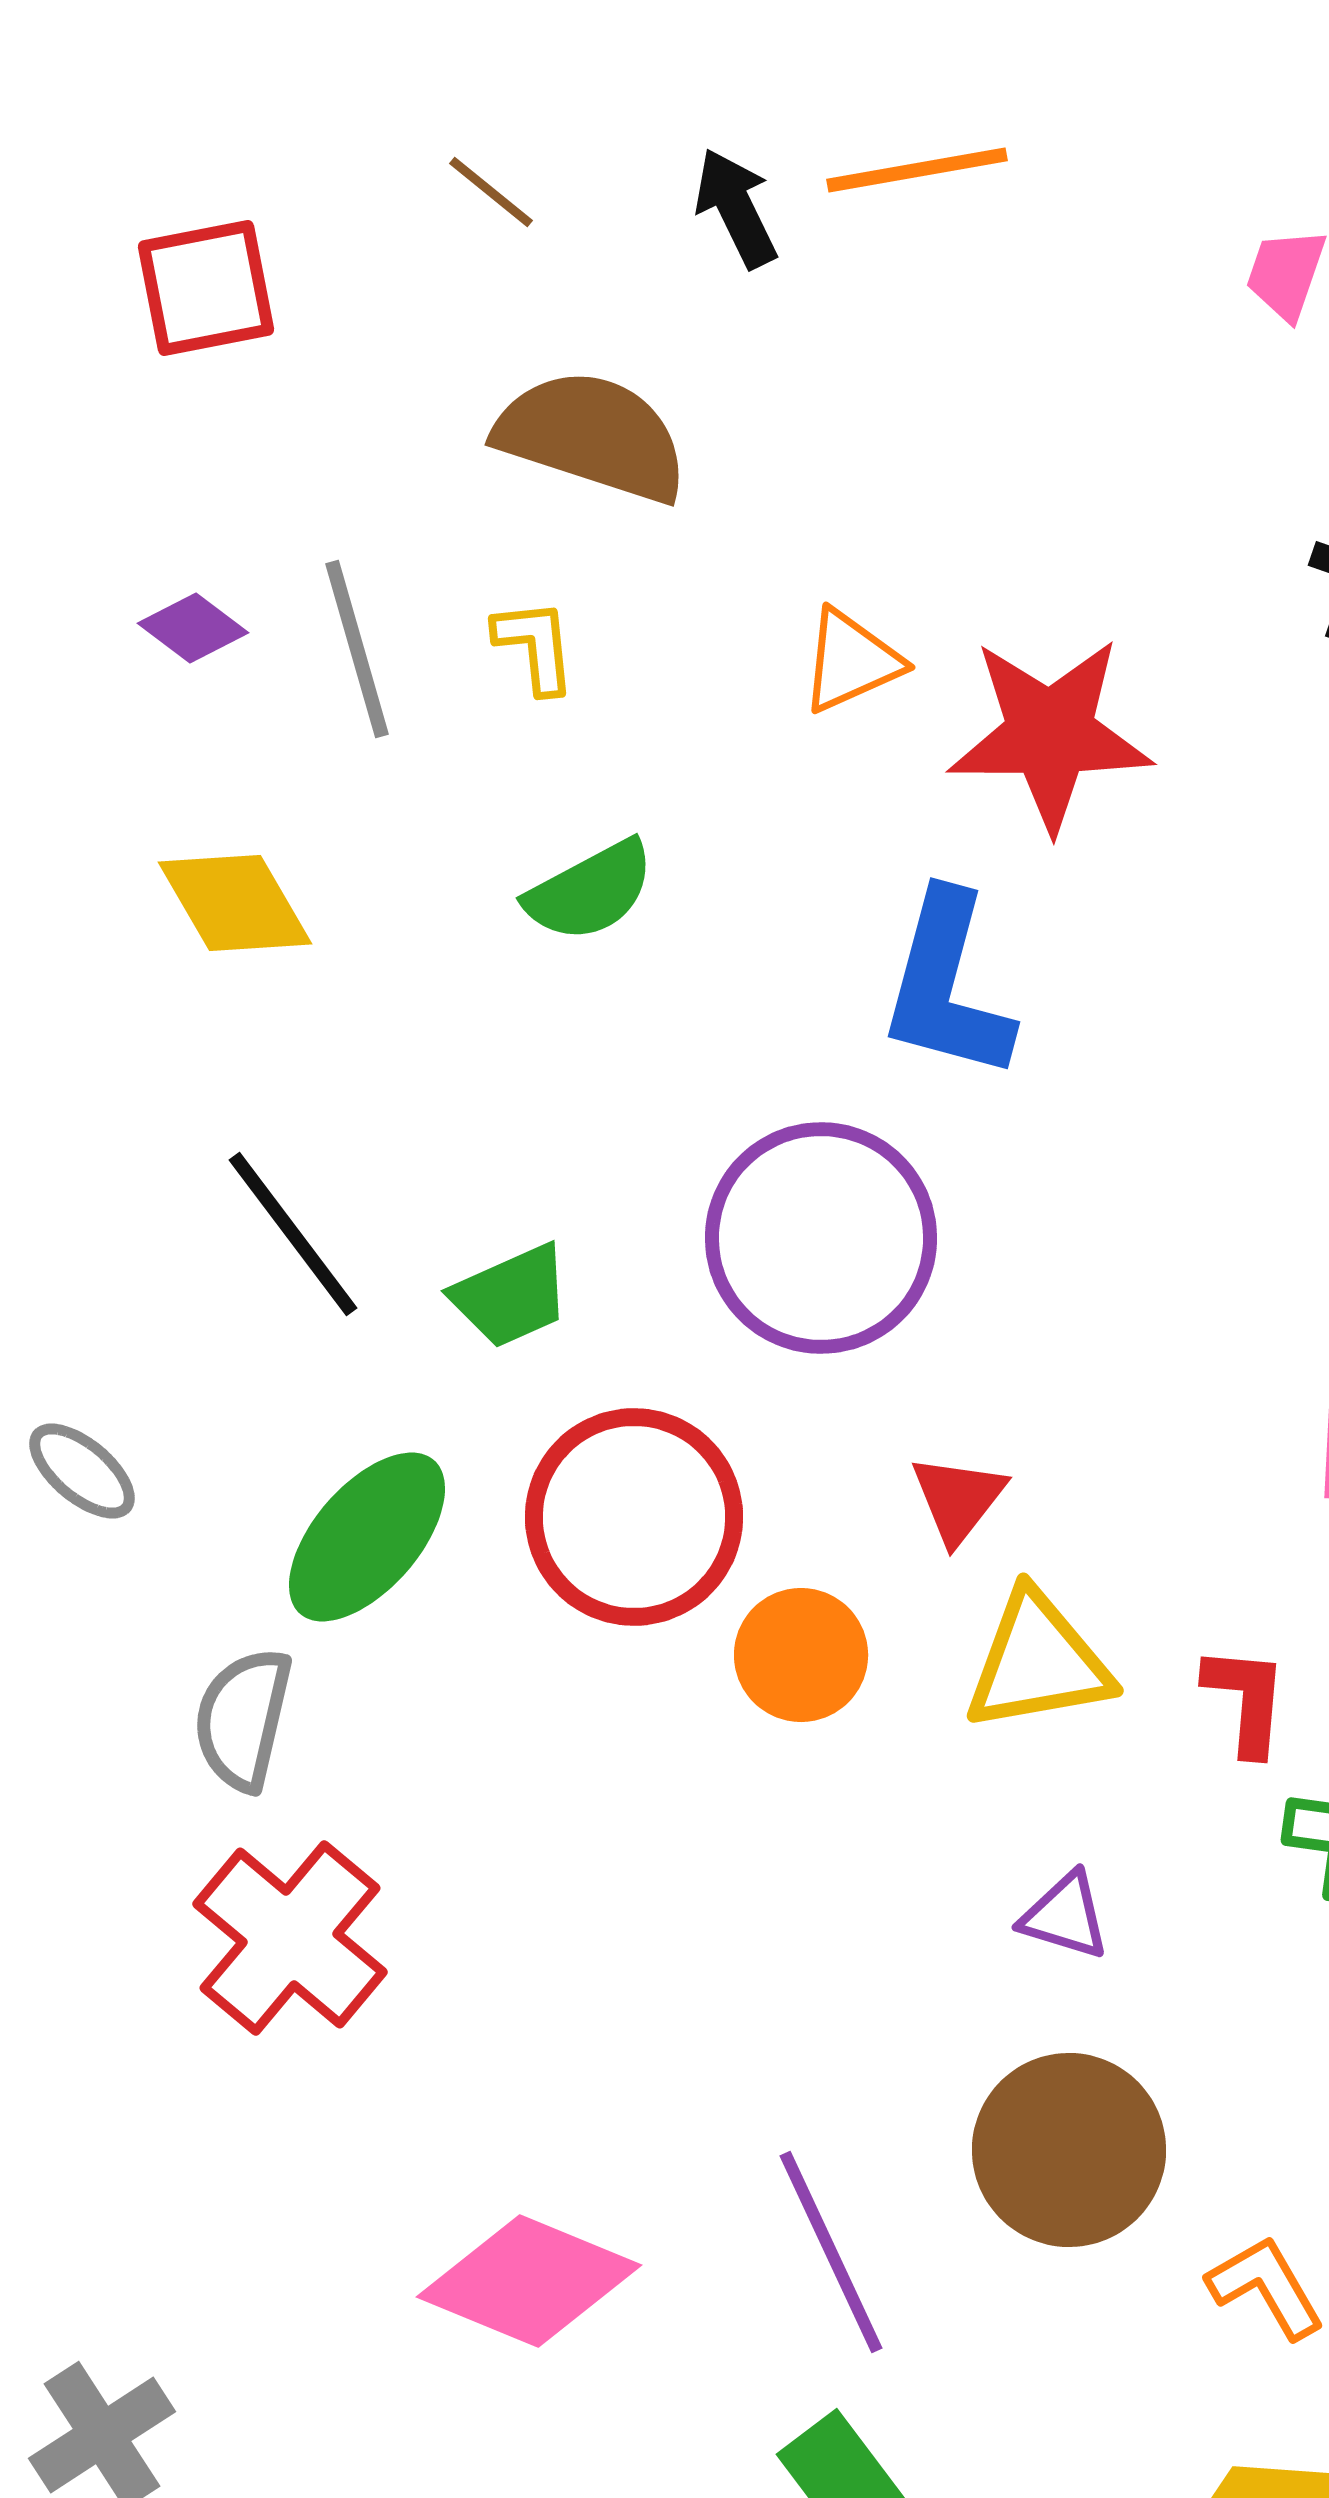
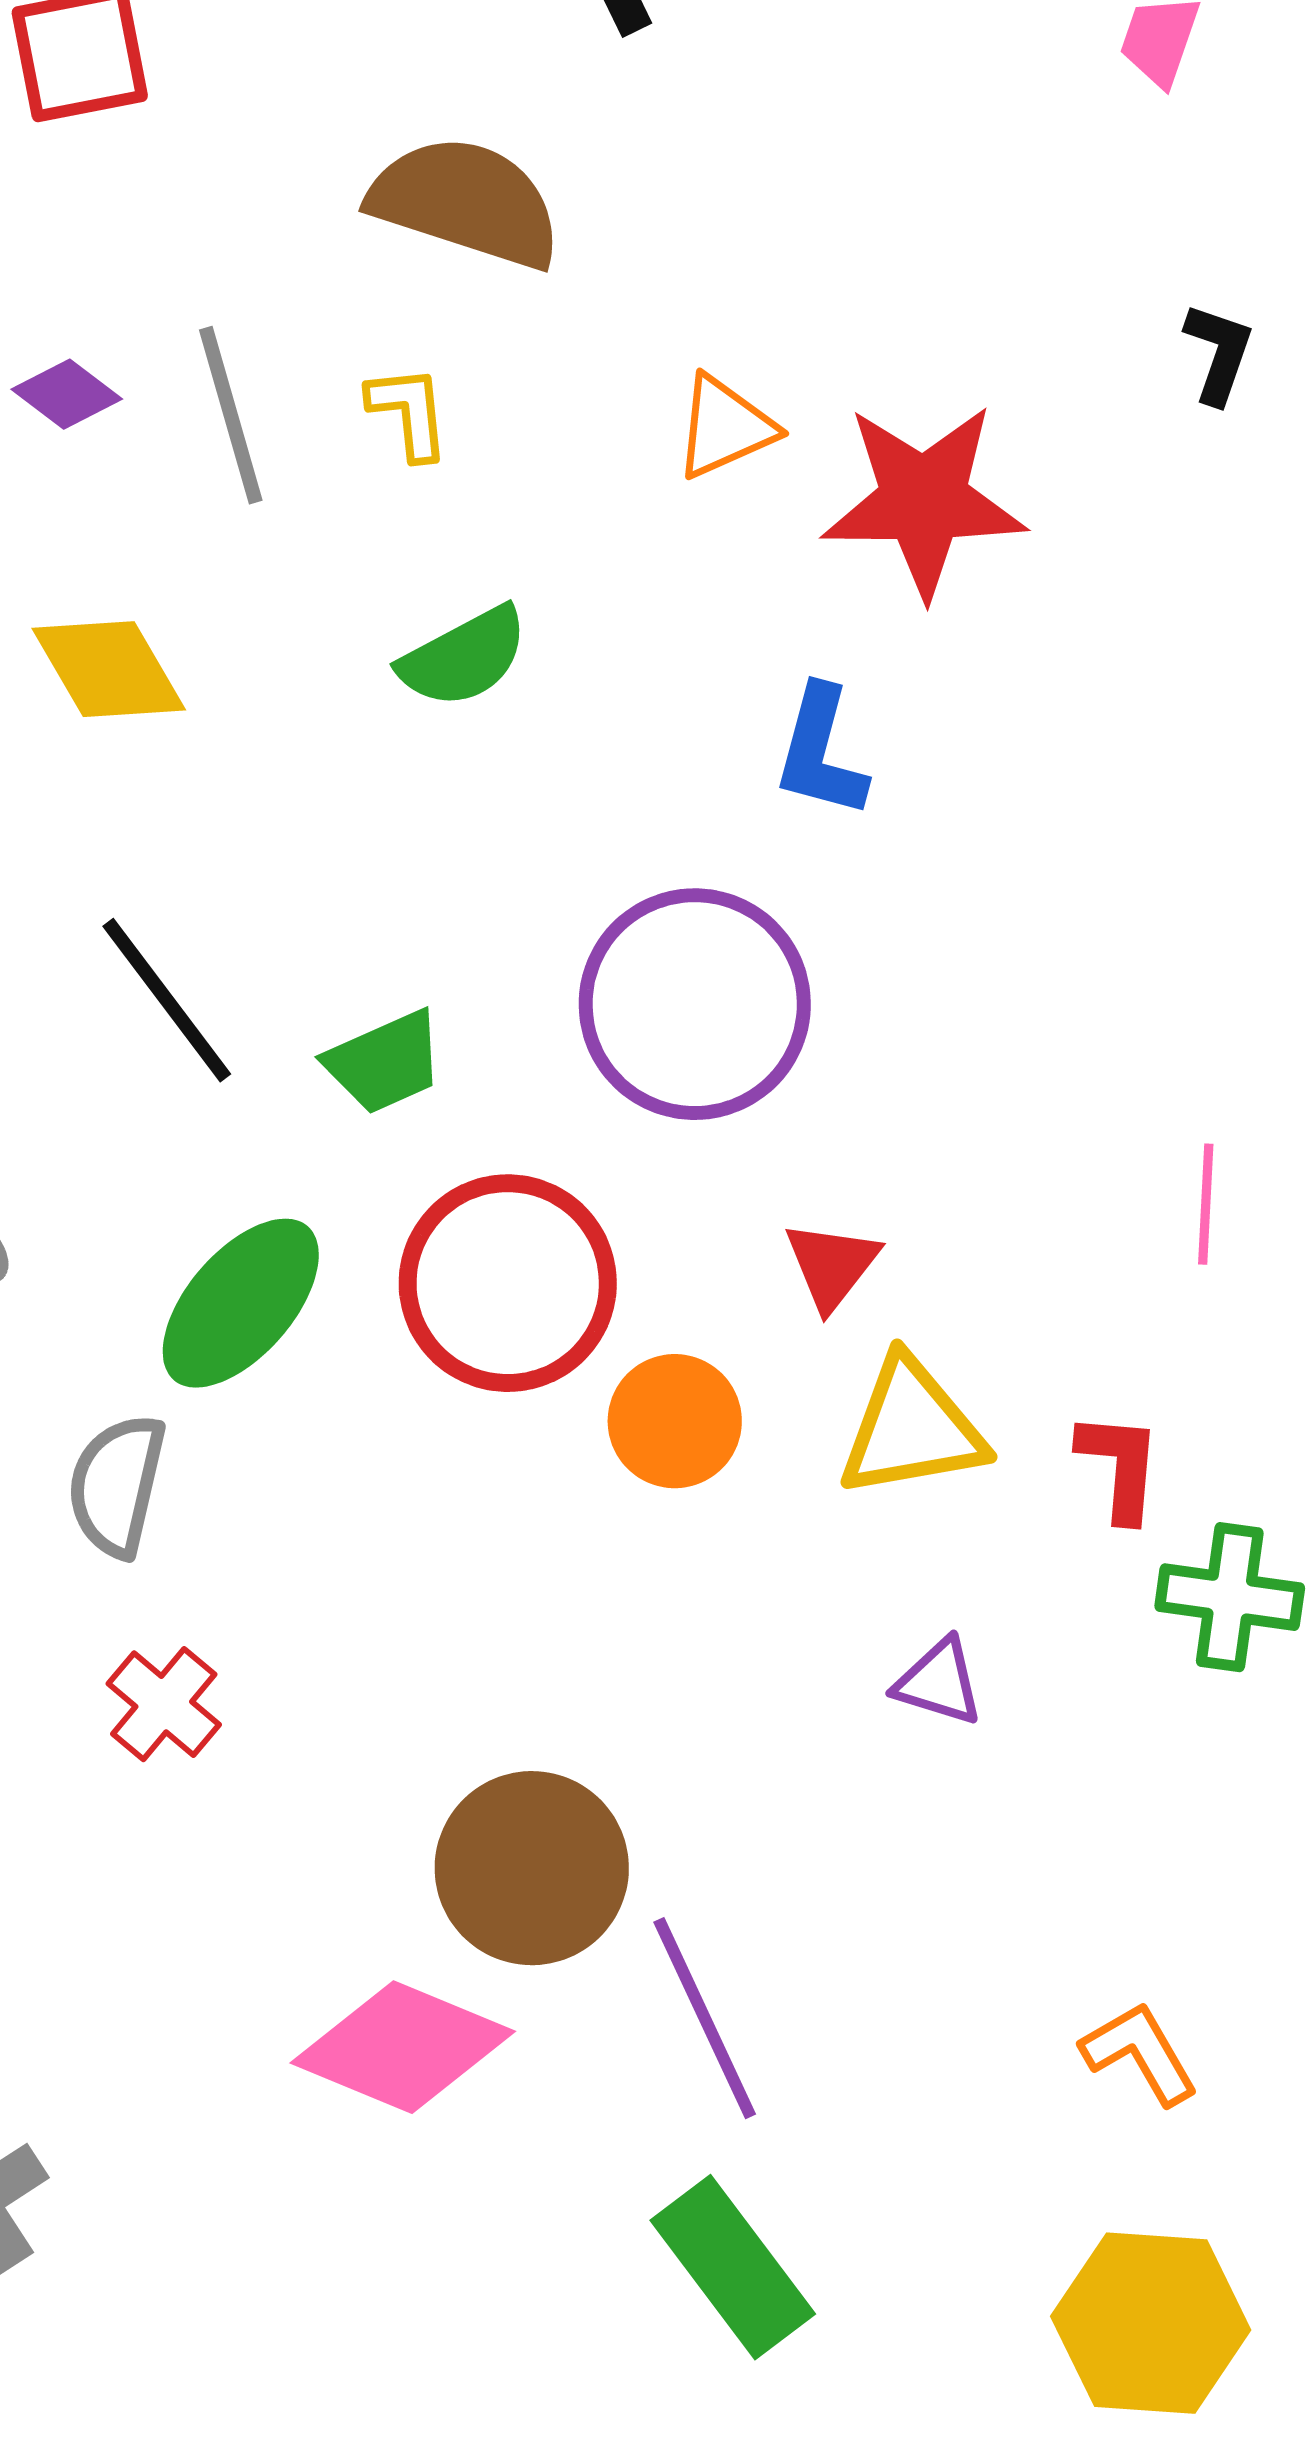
blue L-shape: (947, 986) -> (821, 752), size x0.7
red cross: (290, 1938) -> (164, 1704), size x0.6
brown circle: (1069, 2150) -> (532, 1868), moved

